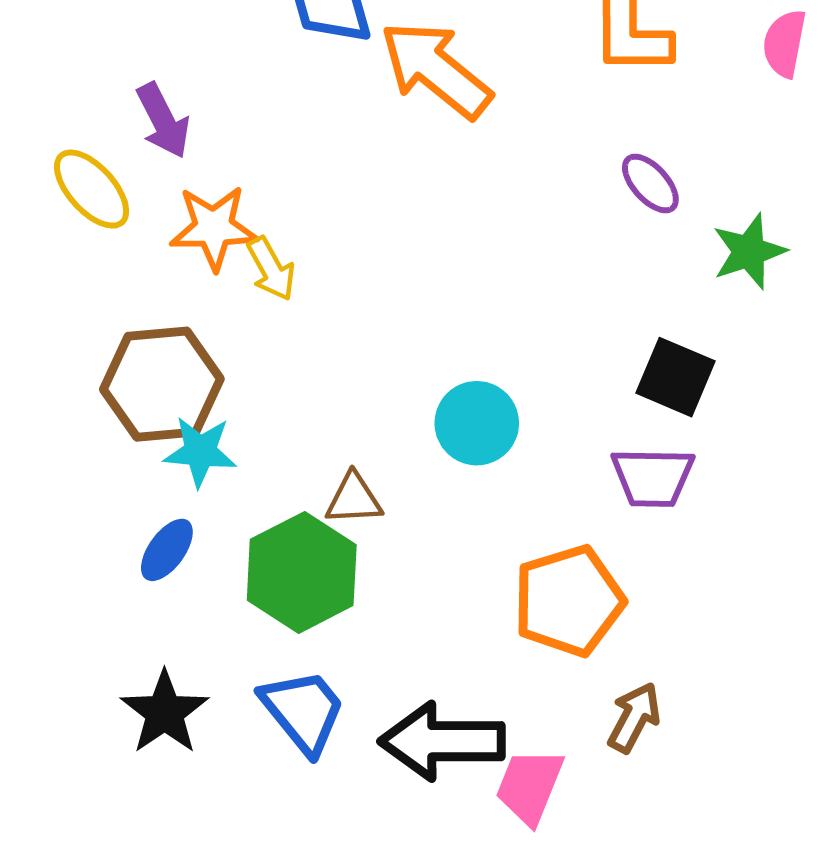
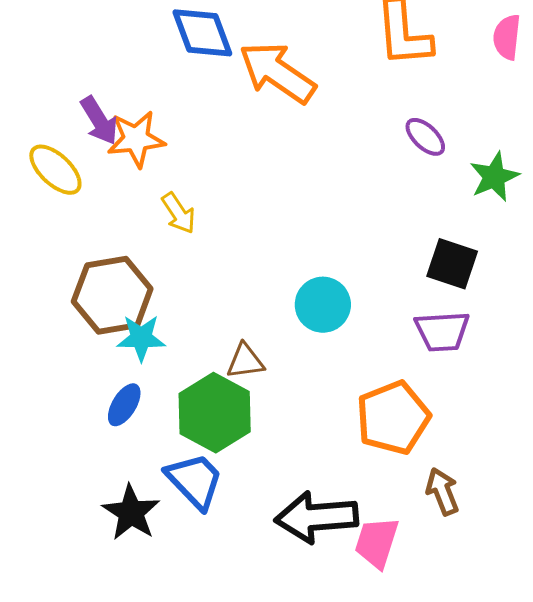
orange star: (214, 228) -> (136, 139), moved
blue trapezoid: (303, 711) -> (195, 481), moved
brown arrow: (634, 717) -> (442, 491), turned -45

